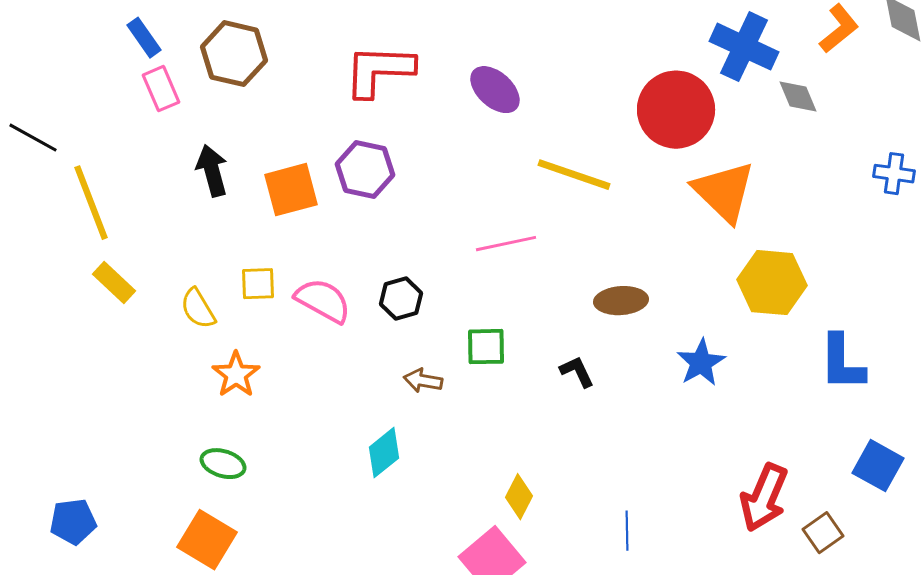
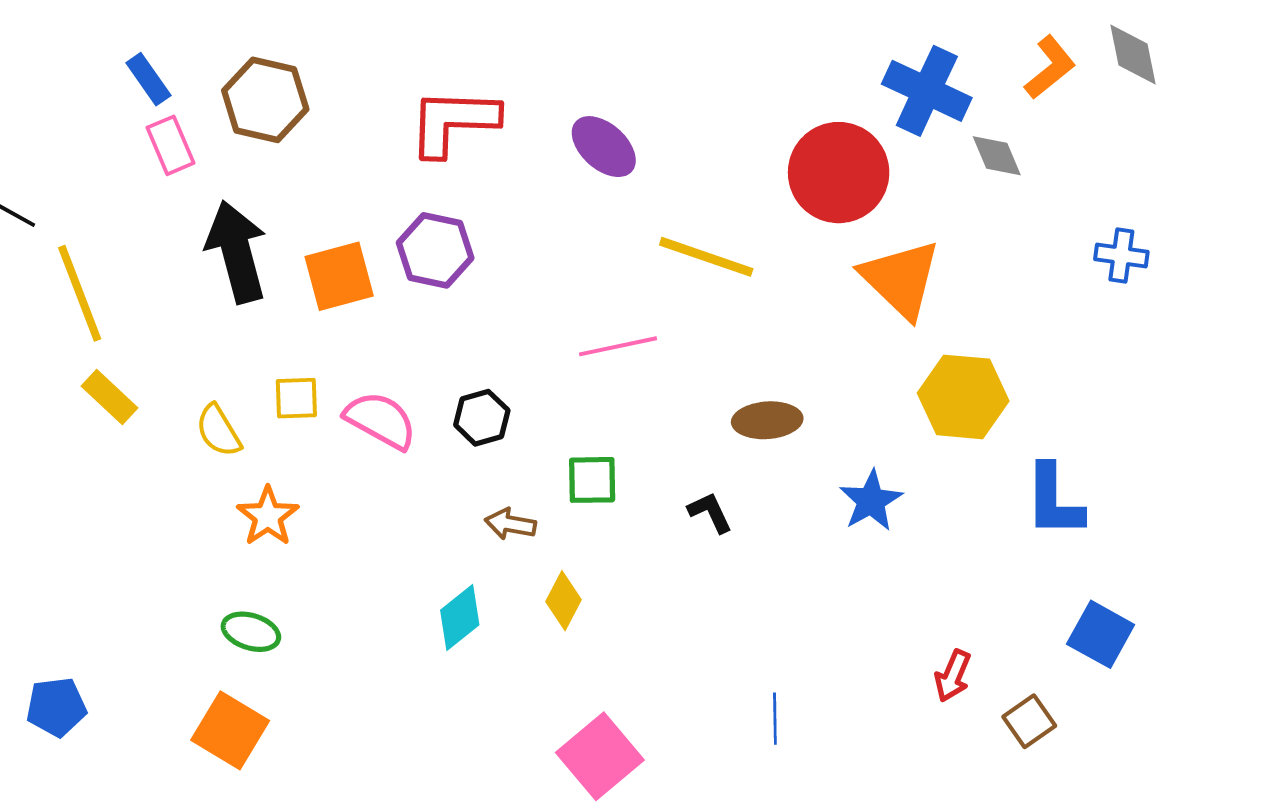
black arrow: (212, 171) -> (237, 252), size x1.5
yellow diamond: (519, 497) -> (564, 601), moved
red arrow: (764, 498) -> (953, 676), size x0.6

